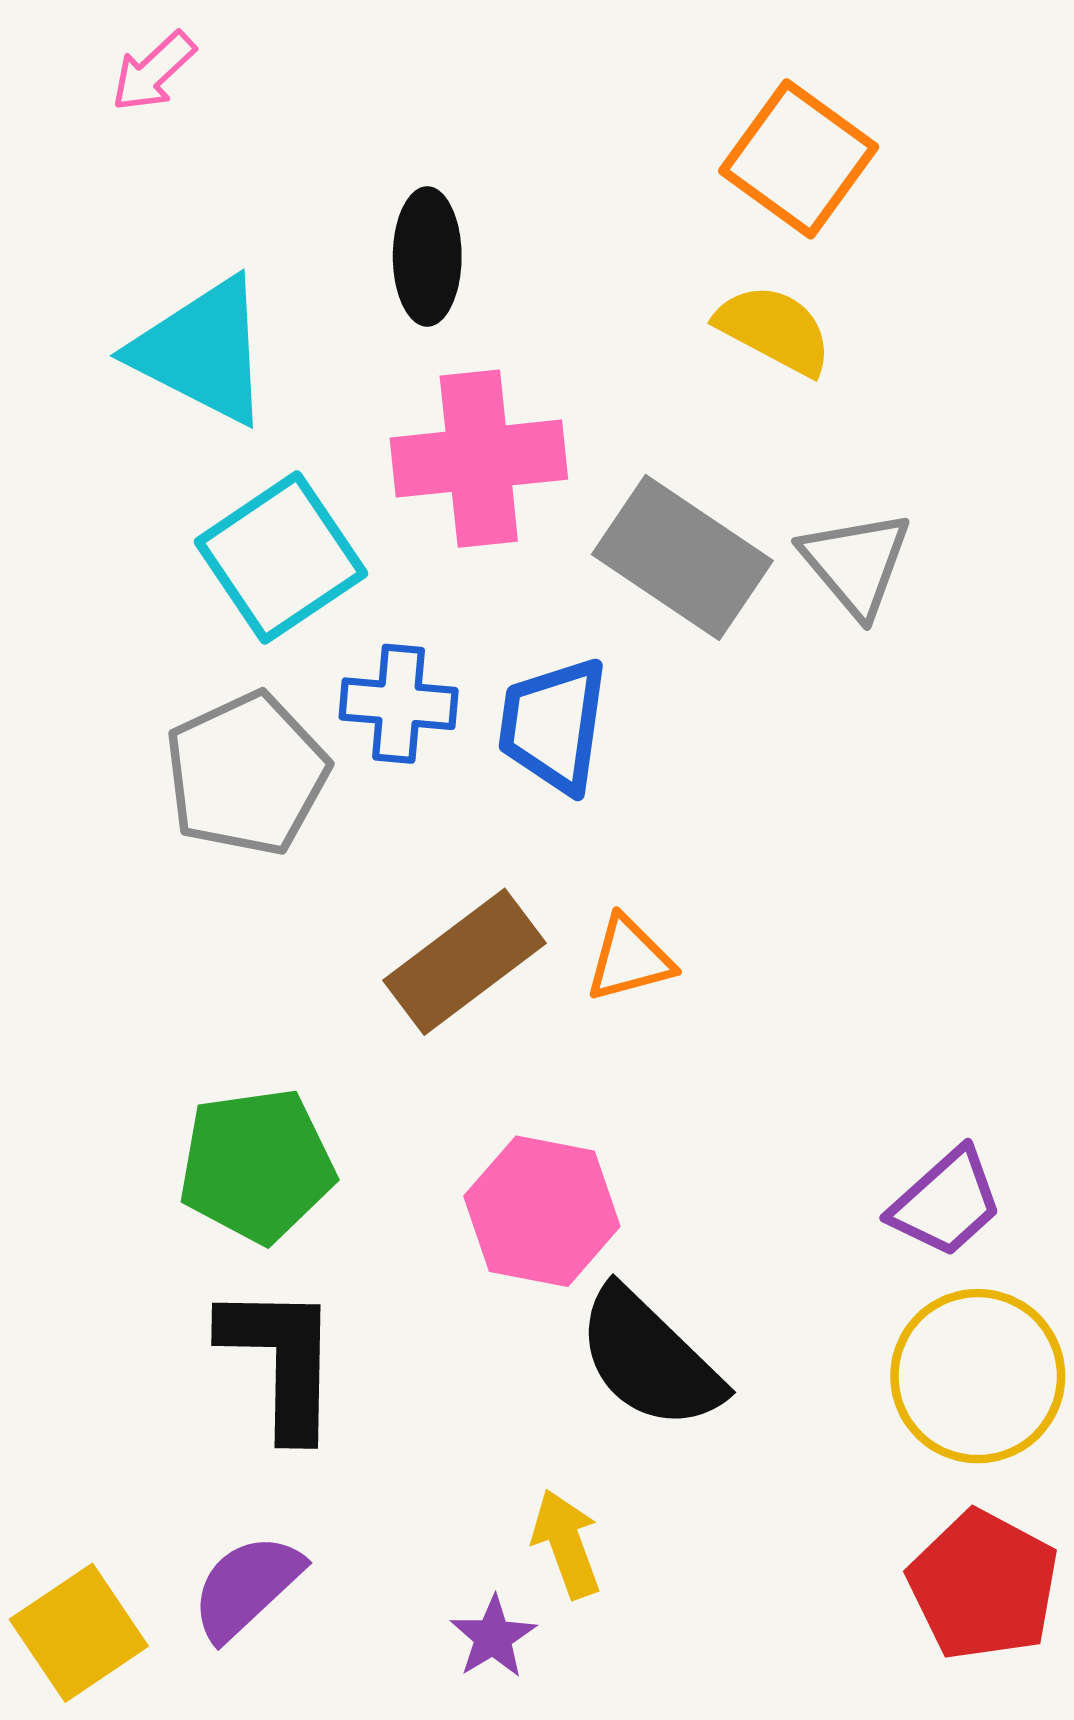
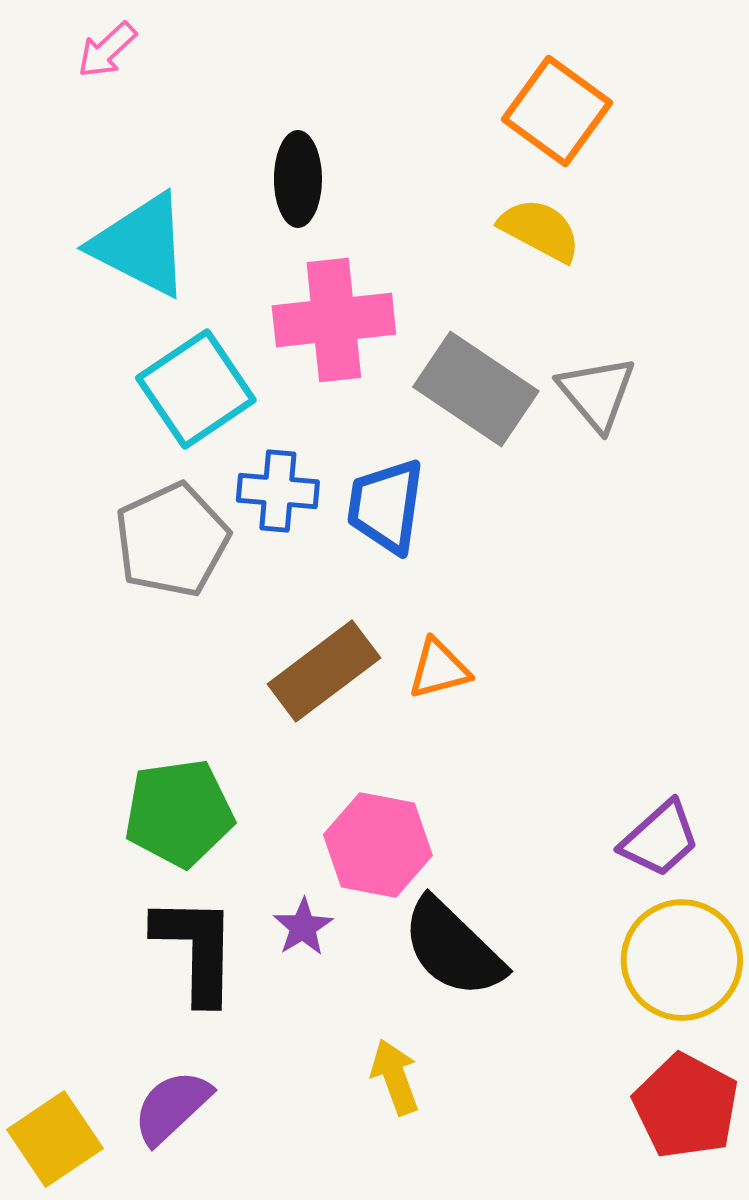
purple star: (493, 1637) -> (303, 927), moved

